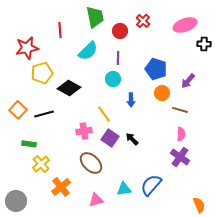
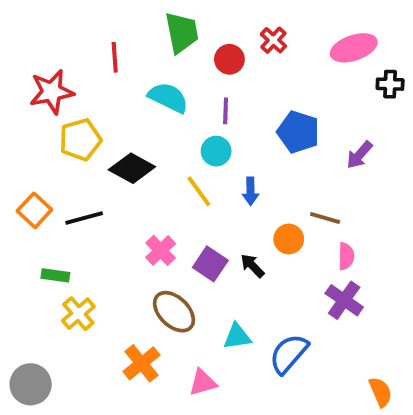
cyan semicircle: (88, 51) -> (168, 98), turned -110
orange circle: (162, 93) -> (289, 239), moved
brown line: (180, 110) -> (325, 218), moved
yellow line: (104, 114) -> (199, 191), moved
pink cross: (84, 131) -> (161, 250), turned -35
orange cross: (61, 187) -> (141, 363), moved
cyan triangle: (124, 189) -> (237, 337), moved
pink triangle: (96, 200) -> (203, 382), moved

